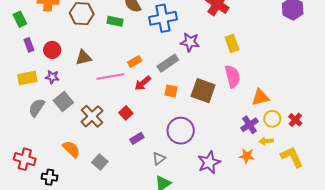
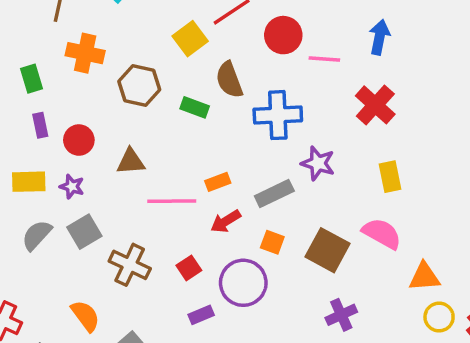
pink semicircle: (232, 76) -> (382, 234), turned -55
brown cross: (92, 116) -> (130, 265), turned -30
purple cross: (249, 125) -> (341, 315), moved
purple circle: (181, 131) -> (243, 283), moved

